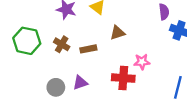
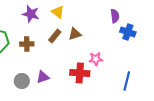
brown cross: (62, 44) -> (27, 44), turned -32
brown rectangle: (88, 49) -> (55, 36), moved, turned -40

